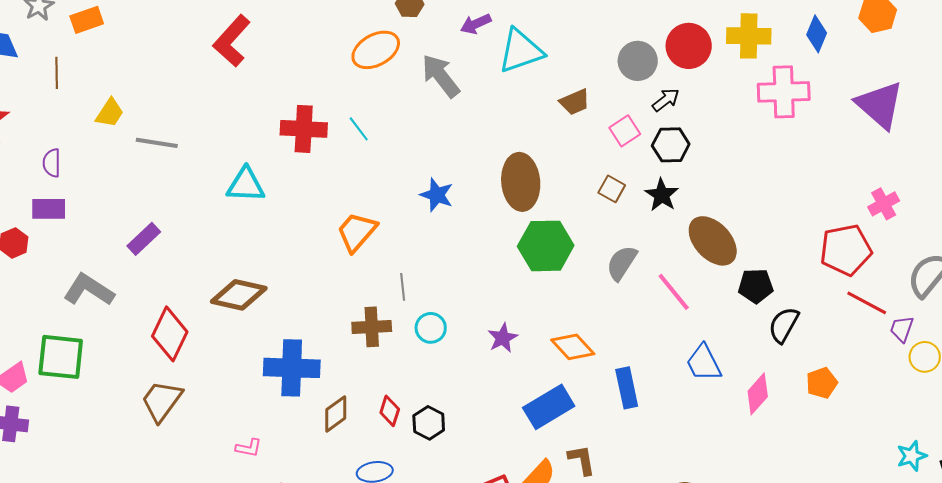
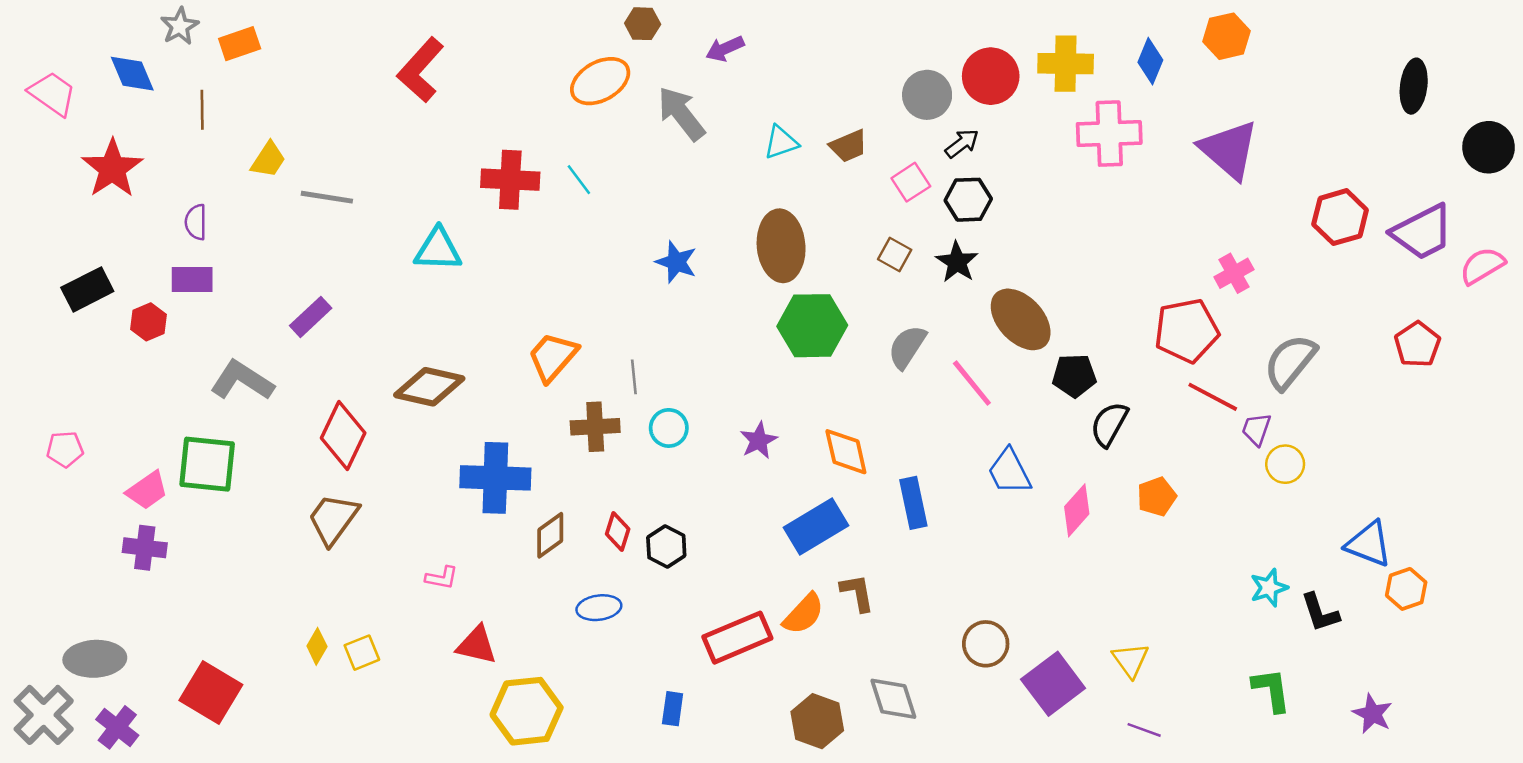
cyan triangle: (521, 51) -> (781, 142), moved, size x0.6
orange trapezoid: (357, 232) -> (553, 357), moved
orange diamond: (573, 347) -> (846, 452), turned 30

